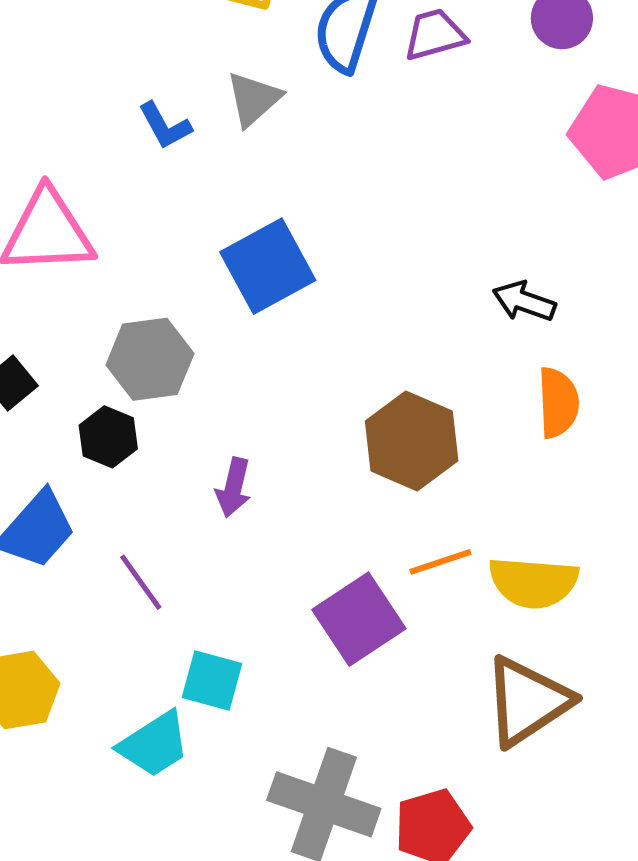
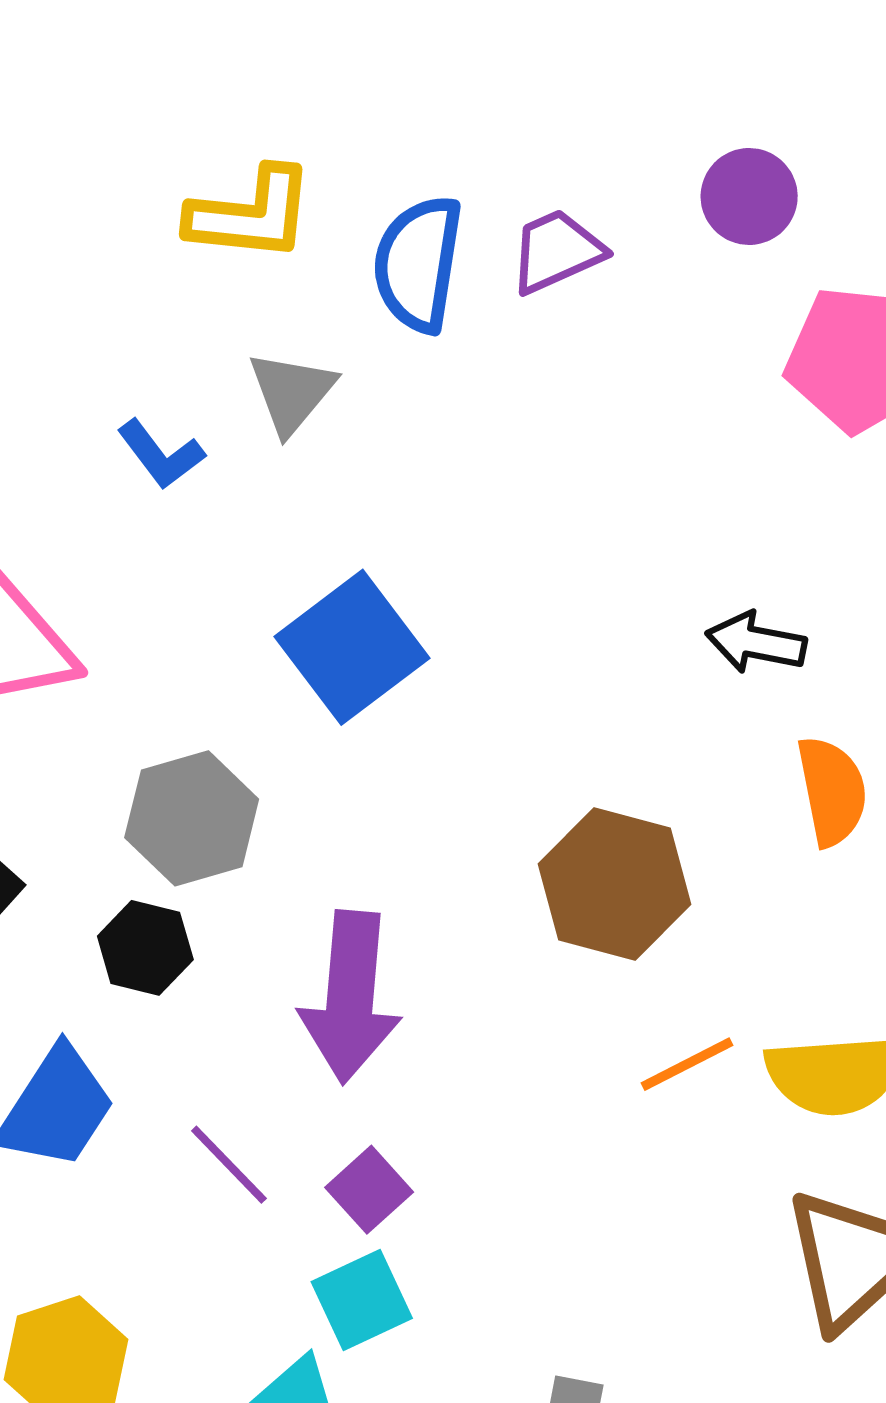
purple arrow: (234, 487) -> (350, 997), size x1.8
purple square: (359, 619) -> (369, 1190), moved, size x0.6
cyan square: (212, 681) -> (362, 1300), turned -32

